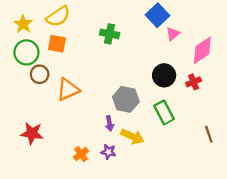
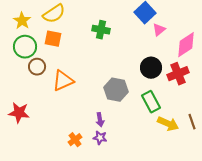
red cross: (194, 82) -> (178, 74), size x1.5
purple arrow: (109, 123) -> (100, 120), moved
red star: (32, 133) -> (19, 113), moved
yellow arrow: (132, 137) -> (168, 124), moved

